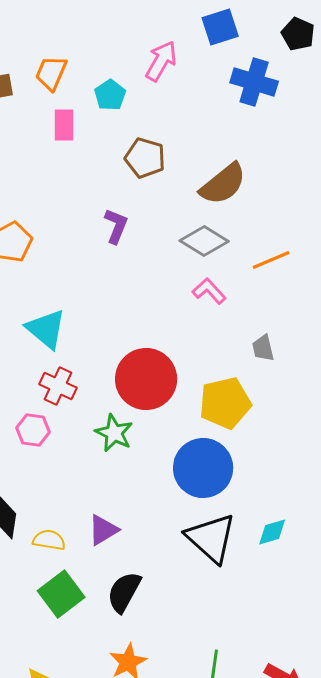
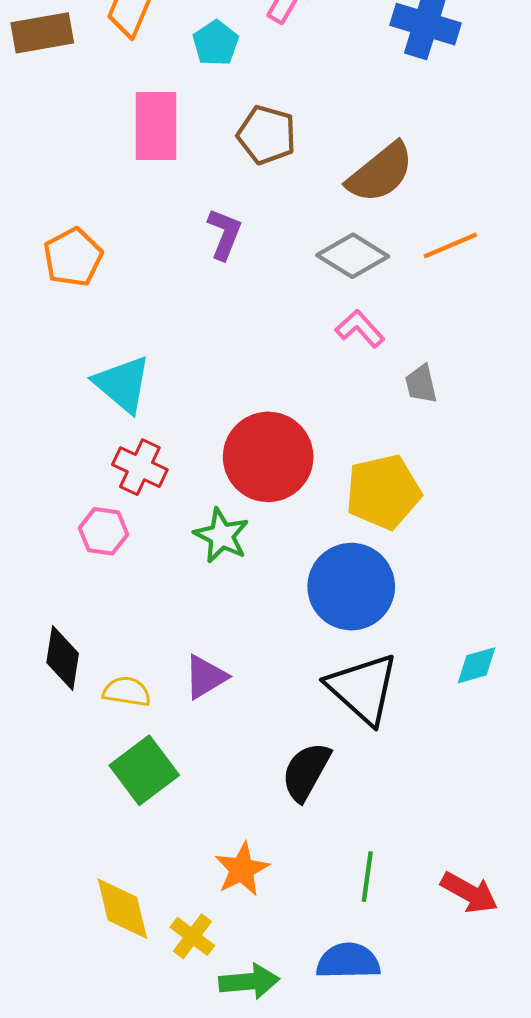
pink rectangle: (64, 125) -> (156, 126), moved, size x1.5
orange line: (271, 260) -> (450, 246), moved
gray trapezoid: (263, 348) -> (421, 384), moved
cyan diamond: (272, 532) -> (477, 665), moved
black semicircle: (124, 592) -> (306, 772), moved

